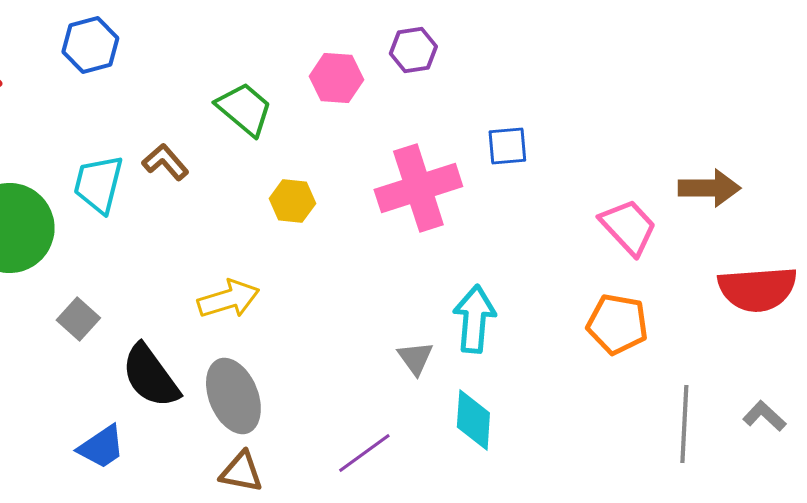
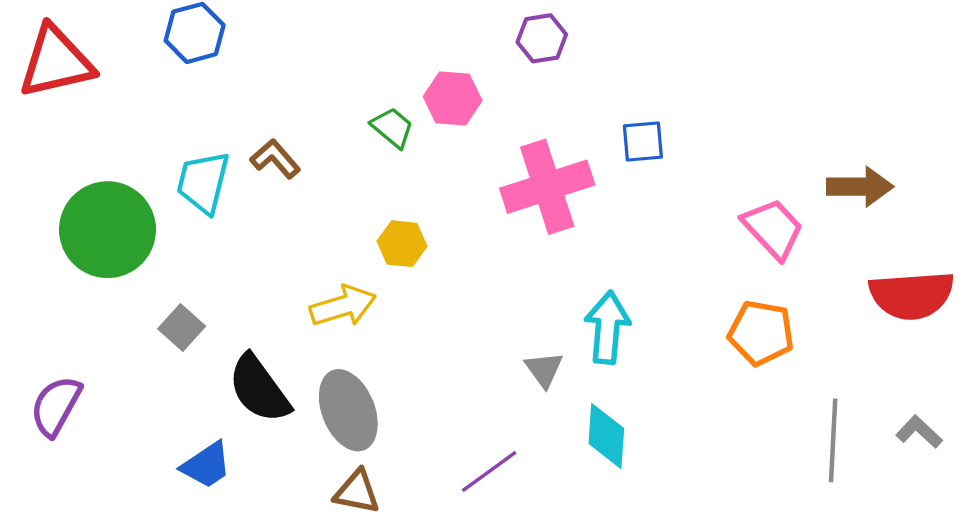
pink hexagon: (336, 78) -> (453, 99), moved
green trapezoid: (244, 109) -> (392, 128), moved, size x0.7
yellow hexagon: (292, 201) -> (402, 244), moved

